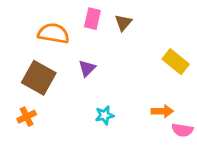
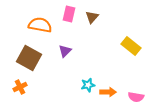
orange arrow: (162, 111) -> (108, 92), moved
cyan star: (105, 115) -> (88, 85), moved

